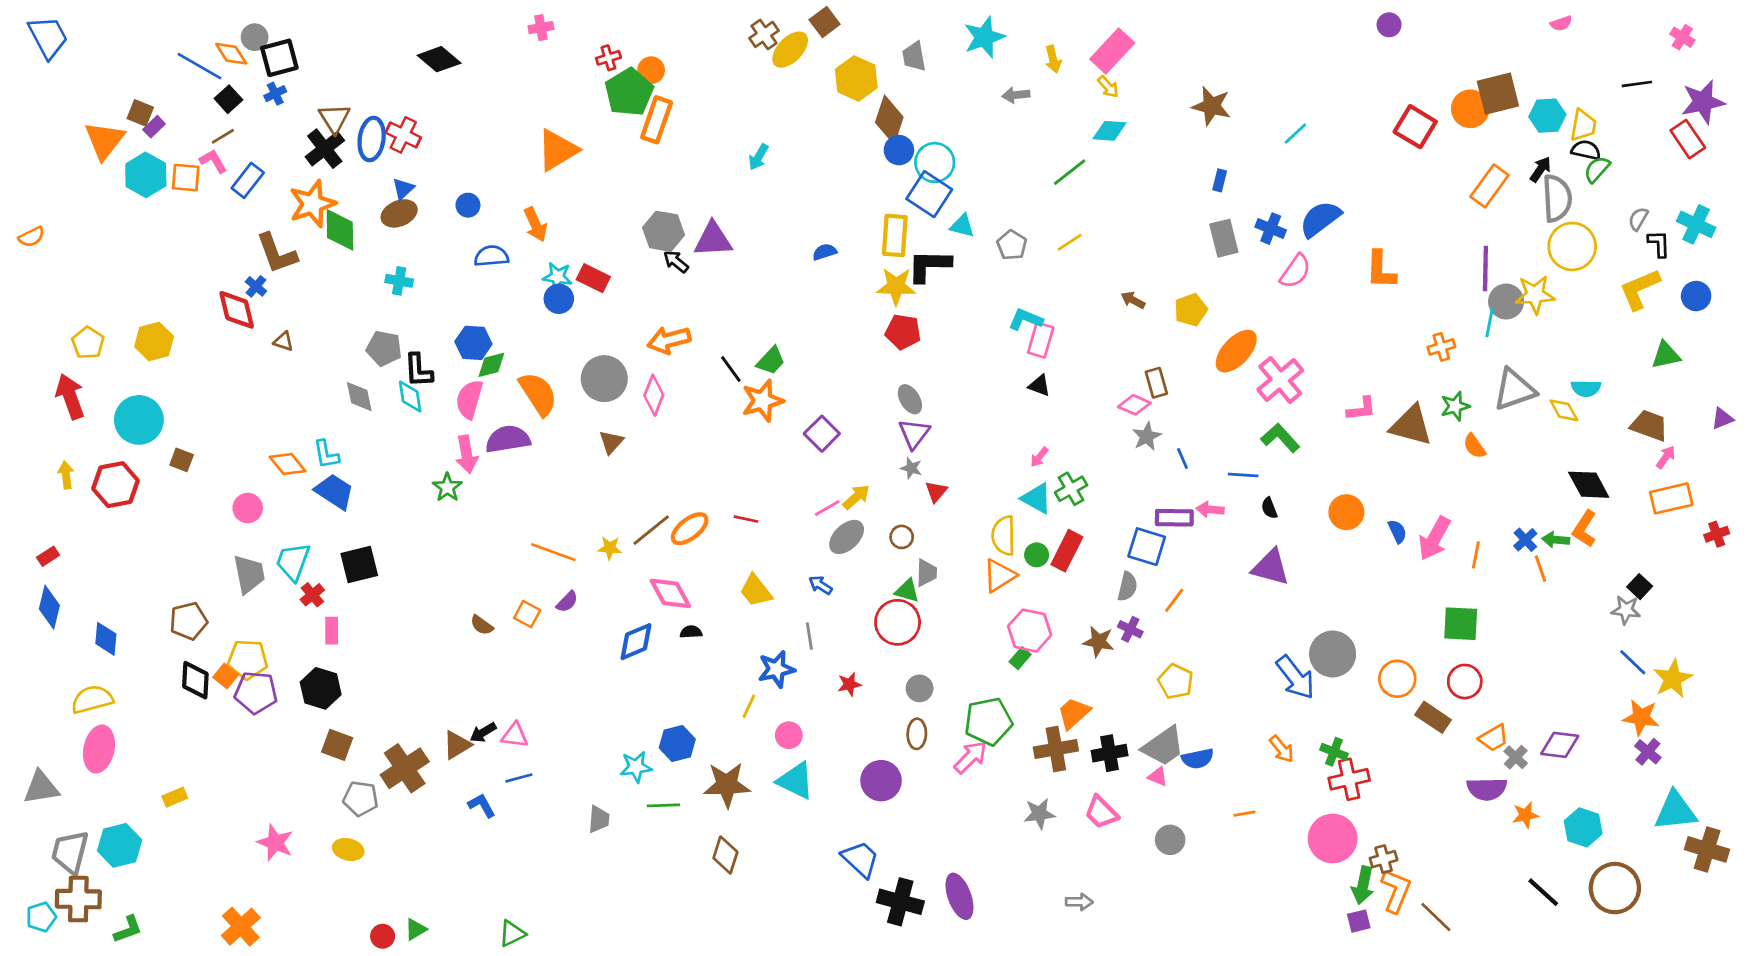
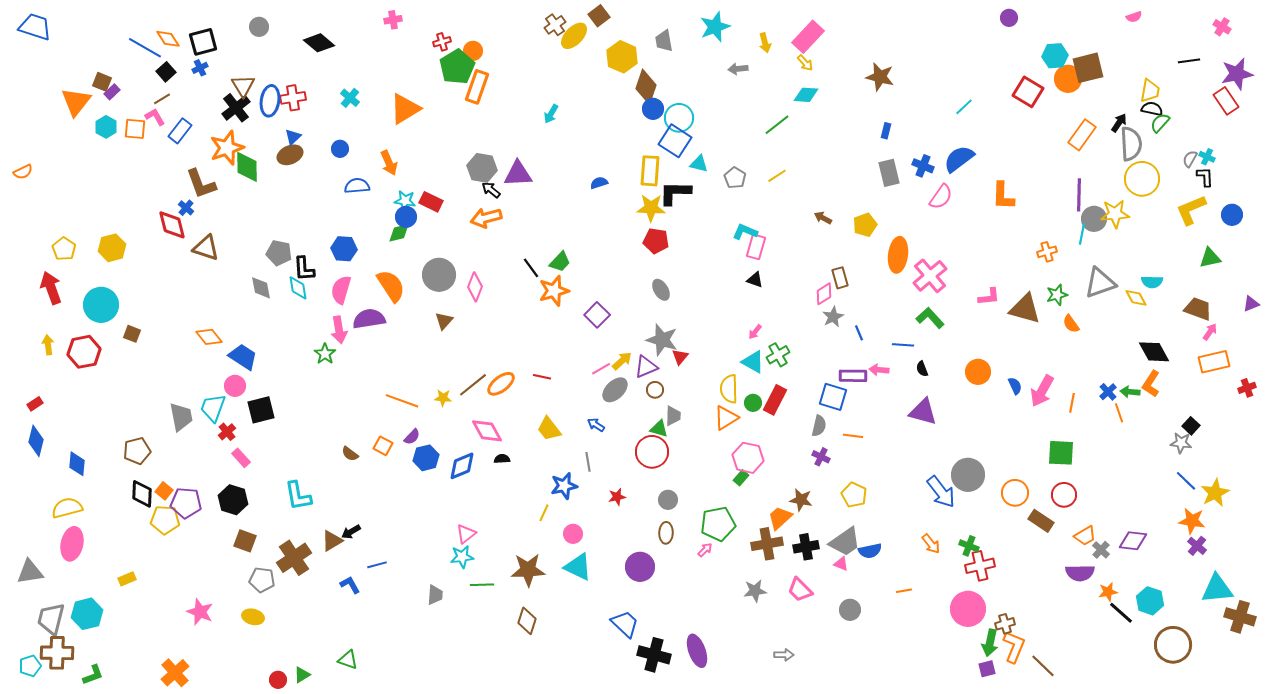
blue trapezoid: (48, 37) -> (35, 27), turned -44
gray circle: (255, 37) -> (259, 27), moved
cyan hexagon: (1547, 116) -> (1055, 56), moved
cyan line: (1295, 134) -> (964, 107), moved
red cross: (403, 135) -> (293, 98), turned -35
cyan hexagon: (146, 175) -> (106, 127), size x0.7
cyan cross: (1696, 224) -> (1207, 157), moved, size x0.6
cyan cross: (399, 281) -> (350, 98), moved, turned 30
orange arrow: (669, 340) -> (486, 218), moved
brown triangle: (283, 341) -> (206, 248), size x1.8
orange ellipse: (1236, 351) -> (898, 255), turned -36
green diamond: (491, 365) -> (399, 233), moved
pink diamond: (1134, 405) -> (824, 294), turned -55
purple triangle: (914, 434) -> (646, 367), moved, turned 30
cyan L-shape: (326, 454) -> (298, 496), moved, size x1.4
gray star: (911, 468) -> (662, 340), size x2.0
pink circle: (248, 508) -> (235, 386), moved
orange line: (1174, 600) -> (853, 436), turned 60
pink rectangle: (332, 631) -> (241, 458), turned -42
brown star: (1099, 642) -> (801, 500), moved
yellow pentagon: (248, 659) -> (165, 520), moved
pink triangle: (515, 735) -> (466, 534), moved, turned -45
blue hexagon: (677, 743) -> (426, 458), moved
pink arrow: (970, 757) -> (705, 550), size x0.6
black line: (1543, 892) -> (1121, 613), moved
green triangle: (512, 933) -> (348, 660), moved, turned 45

